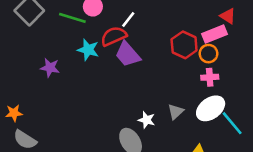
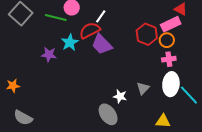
cyan star: (88, 50) -> (70, 42), turned 30
purple star: (50, 68) -> (49, 55), moved
white ellipse: (211, 108) -> (171, 84), turned -45
orange star: (14, 113) -> (13, 86), moved

